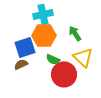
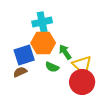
green arrow: (75, 33) -> (65, 52), moved
red circle: (64, 74) -> (82, 82), moved

